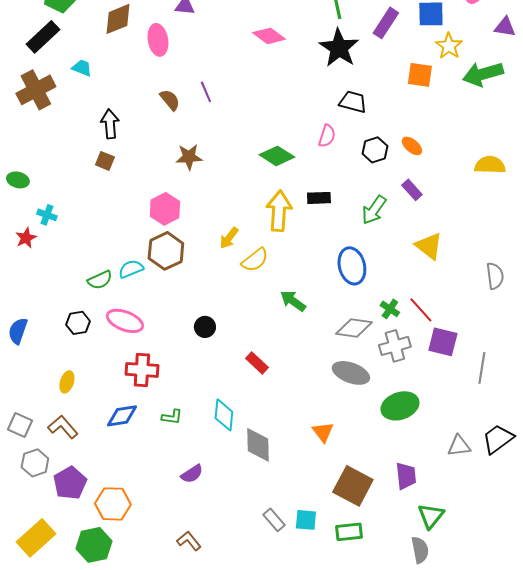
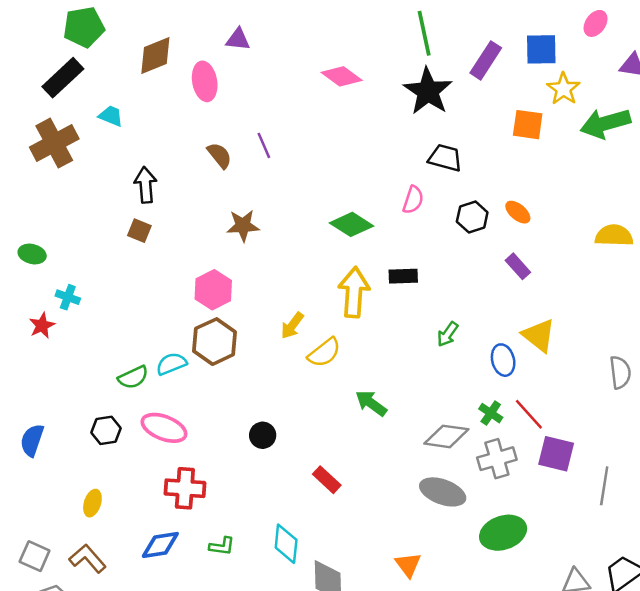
green arrow: (374, 210) -> (448, 334), moved, size x0.7
blue ellipse: (352, 266) -> (503, 360), moved, size x0.7

